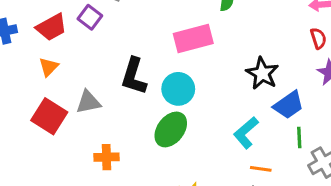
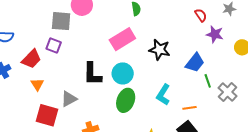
black star: (262, 73) -> (159, 50), moved
cyan L-shape: (246, 133) -> (163, 95), moved

